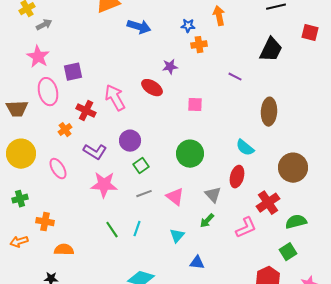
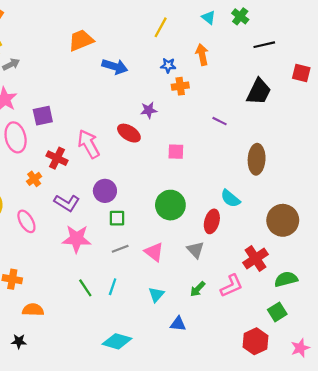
green square: (141, 166) -> (117, 218), turned 35
red ellipse: (237, 177) -> (212, 221), moved
green arrow: (207, 221) -> (198, 289), moved

